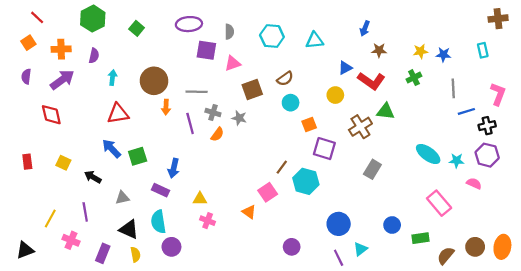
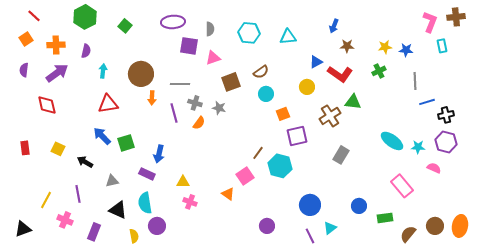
pink L-shape: (498, 94) -> (430, 22), moved
purple square: (324, 149) -> (297, 136), turned -30
yellow semicircle: (135, 254) -> (134, 236), moved

